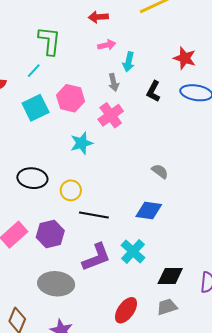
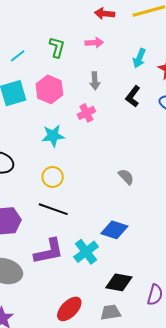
red arrow: (98, 17) -> (105, 14), moved
green L-shape: (49, 41) -> (57, 47), moved, size x0.7
cyan arrow: (129, 62) -> (139, 58), moved
pink cross: (111, 115) -> (86, 113), size x0.7
yellow circle: (71, 190) -> (53, 177), moved
blue diamond: (149, 211) -> (114, 230), moved

